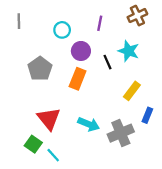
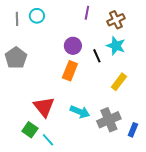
brown cross: (137, 16) -> (116, 20), moved
purple line: (100, 23) -> (87, 13), moved
cyan circle: (62, 30) -> (37, 16), moved
gray pentagon: (40, 69) -> (16, 58), moved
blue rectangle: (147, 115) -> (133, 130), moved

